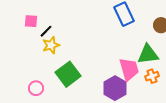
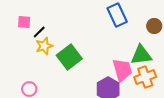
green square: (68, 74) -> (69, 57), moved
orange cross: (152, 76) -> (145, 77), size x1.5

